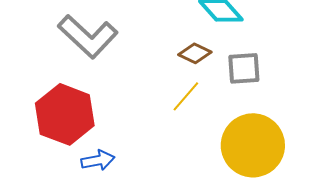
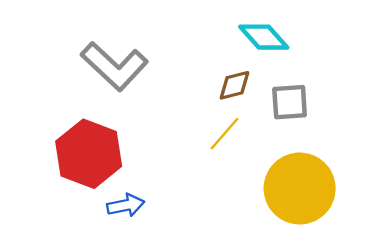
brown diamond: (195, 53) -> (235, 85), turned -40

